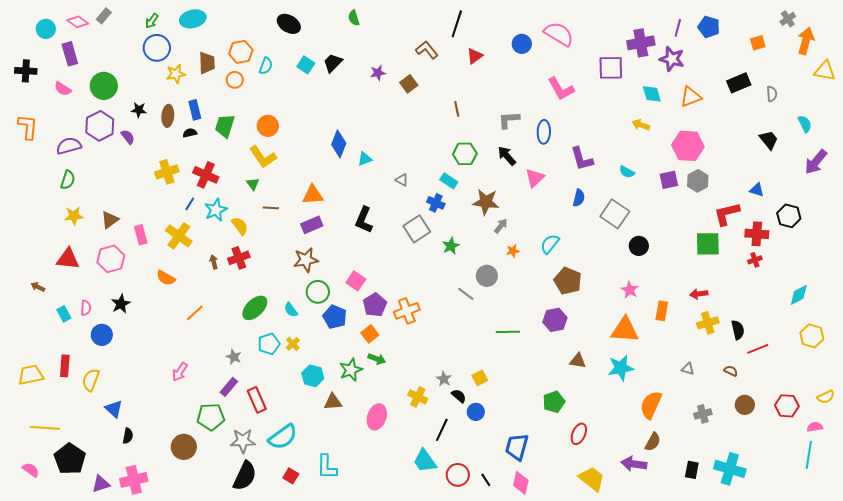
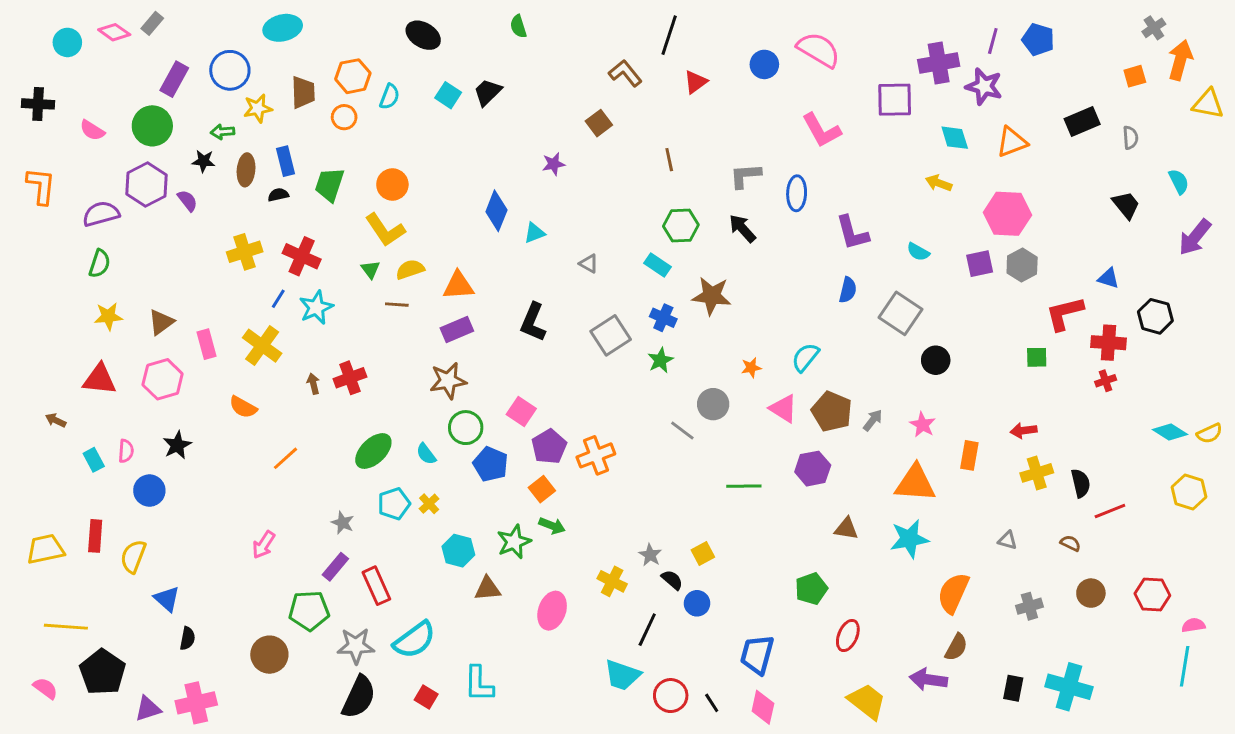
green arrow: (152, 21) -> (223, 132), moved, turned 49
orange square: (758, 43) -> (1135, 76), moved
purple rectangle: (70, 54) -> (174, 79), moved, turned 45
purple star: (378, 73) -> (554, 164), moved
pink triangle: (535, 178) -> (783, 409), moved, turned -45
blue cross: (436, 203) -> (663, 318), moved
yellow semicircle: (240, 226) -> (410, 269), moved, turned -72
gray arrow: (501, 226) -> (873, 420), moved
green square: (708, 244) -> (1037, 357), size x0.6
cyan diamond: (799, 295) -> (1170, 432), turned 60
yellow semicircle: (826, 397) -> (1210, 433), moved
cyan trapezoid: (425, 461) -> (622, 675), turned -36

